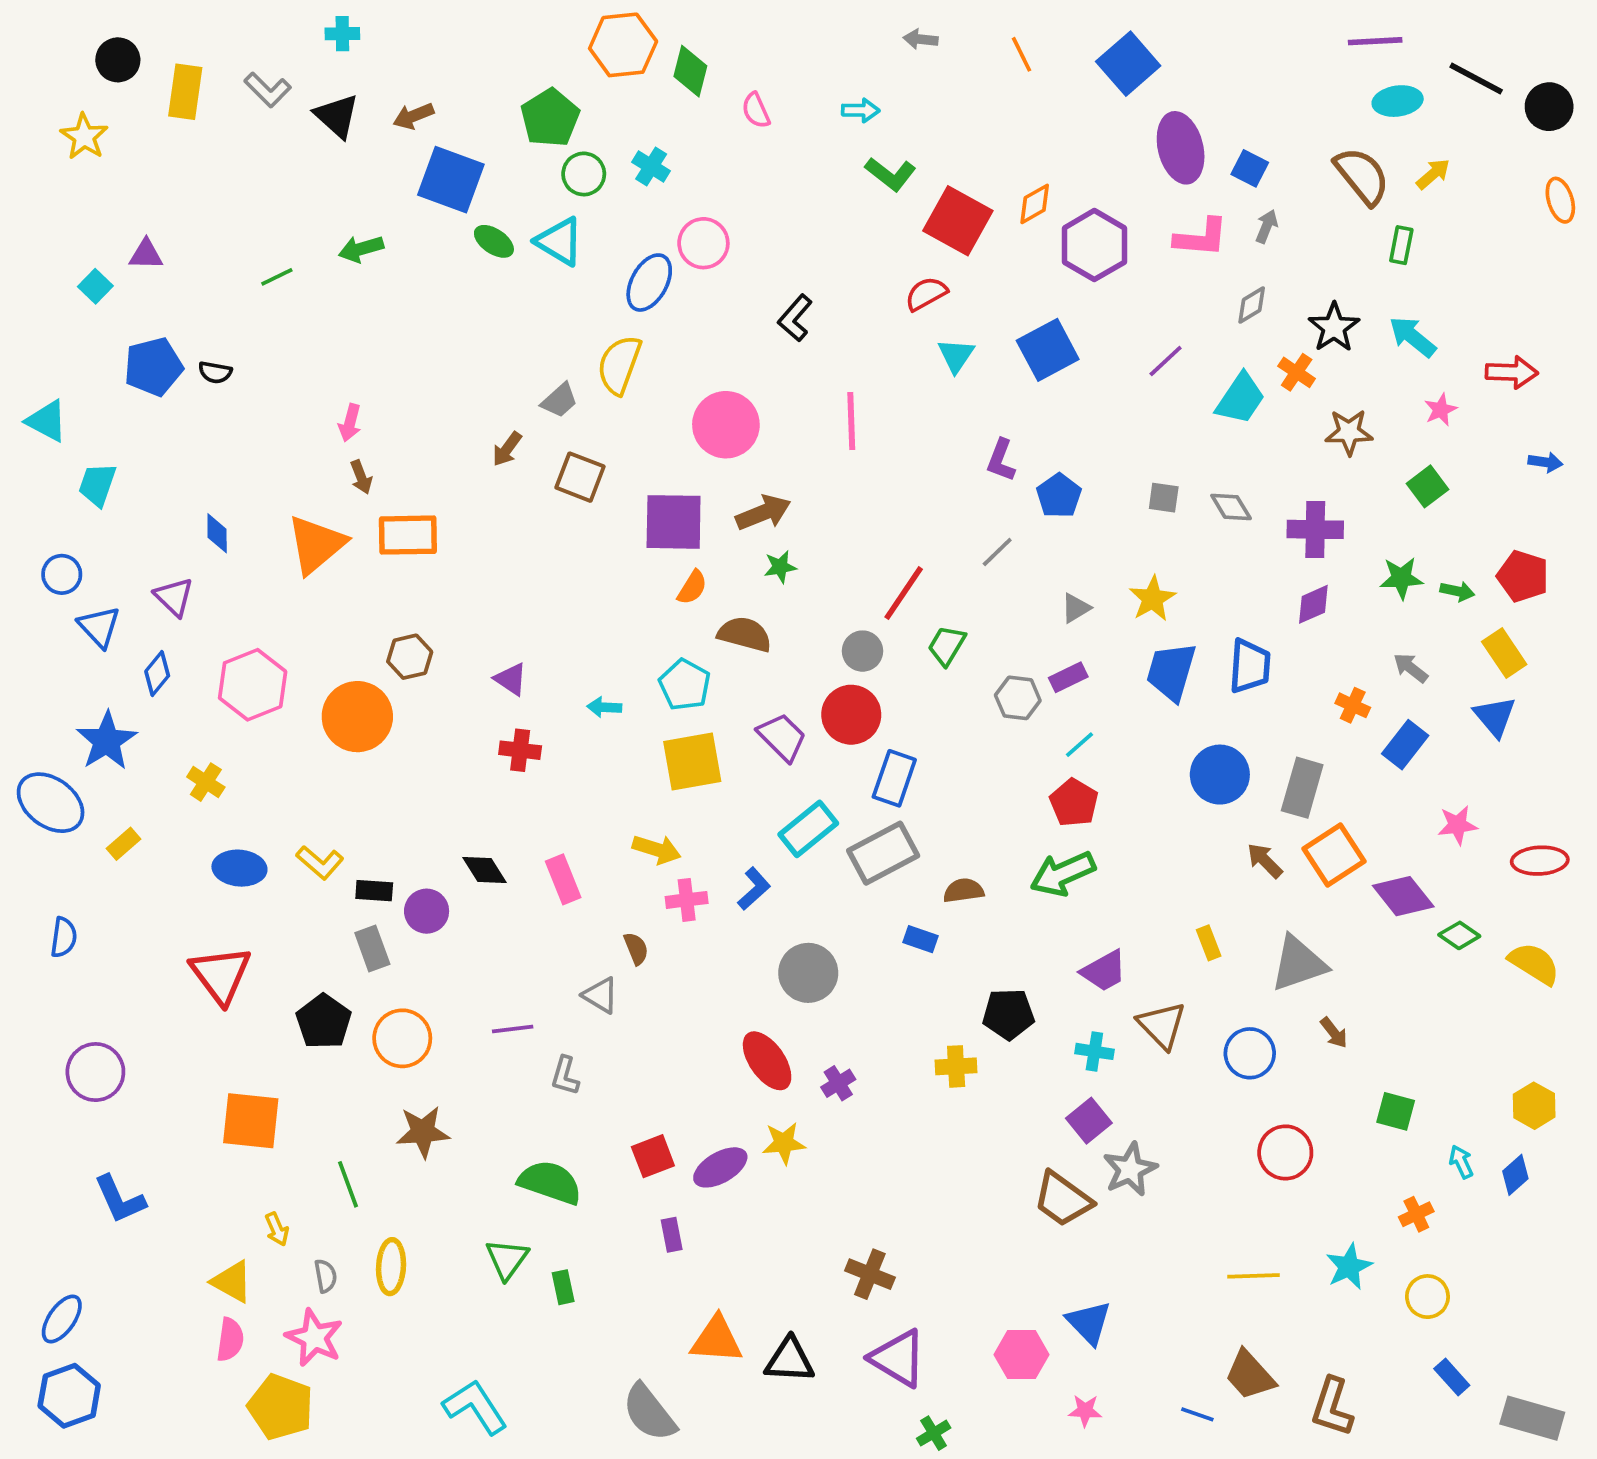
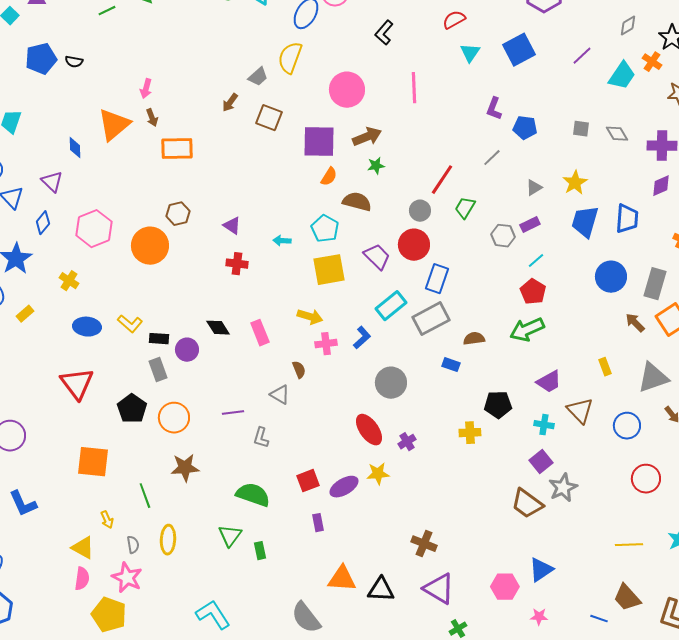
blue pentagon: (1059, 496) -> (525, 128), turned -30
orange triangle: (316, 544) -> (114, 125), moved
blue triangle: (1089, 1323) -> (541, 570), turned 40

